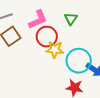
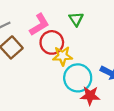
cyan circle: (79, 61) -> (78, 78), moved

